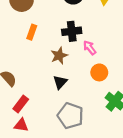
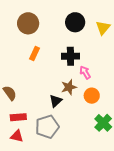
brown star: (59, 56) -> (69, 87), moved
red rectangle: (21, 104) -> (18, 117), turned 42
gray pentagon: (70, 116) -> (47, 127), moved, turned 30

